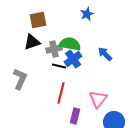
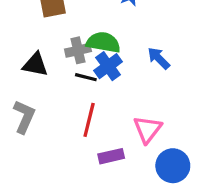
black triangle: (32, 42) -> (35, 65), moved, turned 30
gray L-shape: (20, 79) -> (24, 117), moved
purple rectangle: (75, 116) -> (111, 156), turned 63

